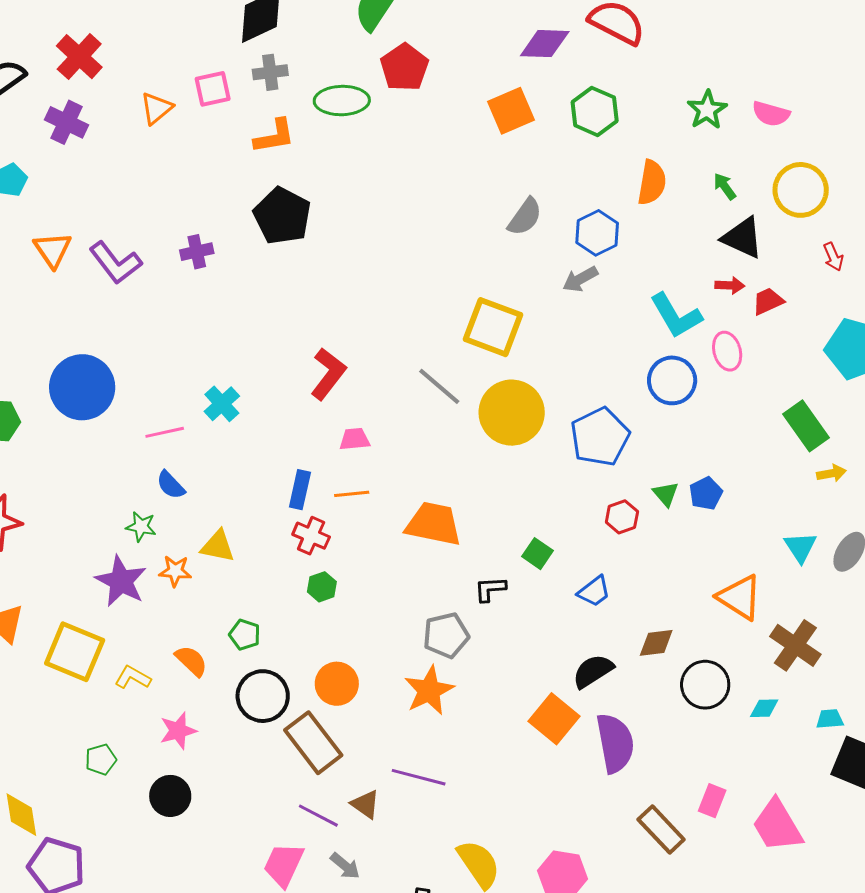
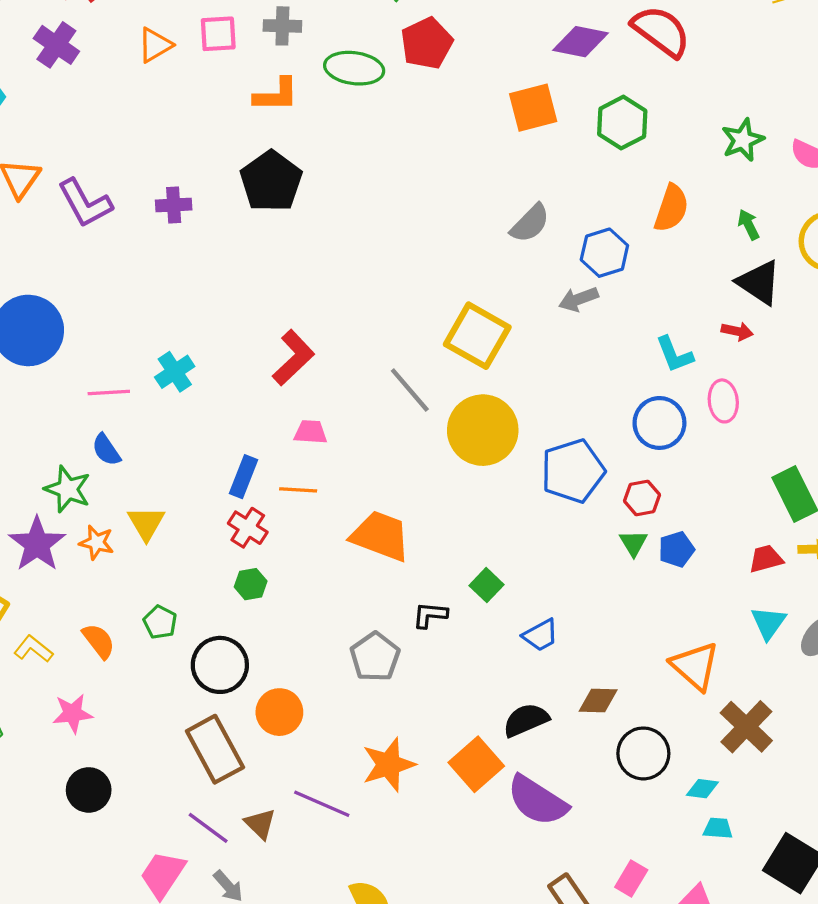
red trapezoid: (768, 301) -> (766, 559), moved
cyan L-shape: (676, 316) -> (675, 354), size x0.7
red hexagon: (622, 517) -> (642, 498), moved
green star: (141, 527) -> (68, 489), size x1.4
yellow triangle: (218, 546) -> (146, 523), turned 39
gray pentagon: (446, 635) -> (375, 657), turned -30
orange circle: (337, 684) -> (279, 712), moved
orange star: (429, 690) -> (389, 765), moved
black circle: (263, 696) -> (220, 665), moved
cyan trapezoid: (830, 719) -> (718, 828), moved
purple semicircle: (615, 743) -> (537, 801), turned 124
black circle: (170, 796) -> (89, 790), moved

